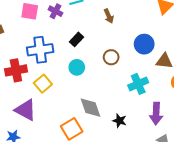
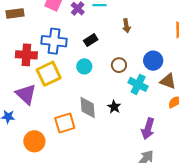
yellow square: (43, 84) -> (49, 74), size x1.4
cyan cross: (138, 84) -> (138, 84), moved, turned 36
black star: (120, 121) -> (114, 107), moved

